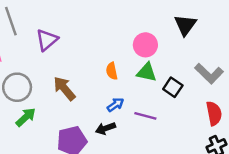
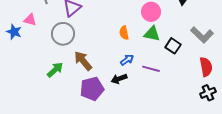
gray circle: (17, 87) -> (63, 34), moved
brown arrow: (64, 88) -> (83, 61), moved

